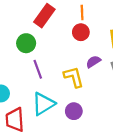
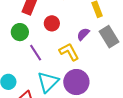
red circle: (81, 32) -> (52, 23), moved
purple circle: (74, 111) -> (76, 82), size x1.6

